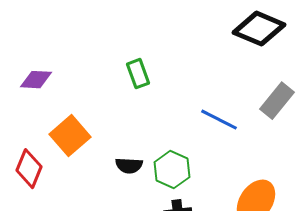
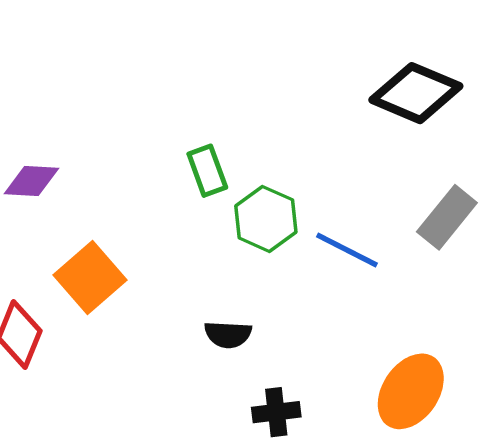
black semicircle: (129, 166) -> (228, 334), moved
green hexagon: (172, 170) -> (266, 219), moved

